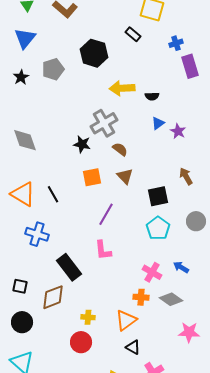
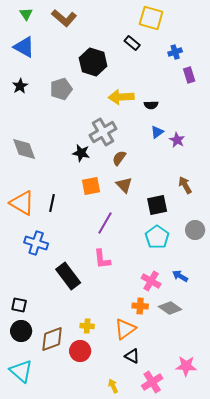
blue triangle: (25, 38) -> (24, 47), turned -40
purple rectangle: (190, 66) -> (189, 75), size x0.7
gray pentagon: (53, 69) -> (61, 89), moved
brown semicircle: (120, 149) -> (119, 158), turned -91
black line: (53, 194) -> (52, 203), turned 42
black square: (20, 286) -> (19, 305), moved
brown diamond: (53, 297) -> (52, 339), moved
pink star: (189, 332) -> (186, 366), moved

